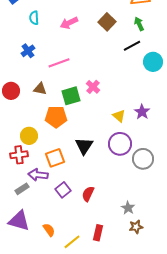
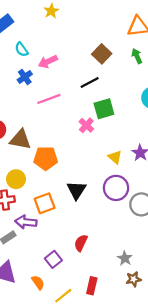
cyan semicircle: (34, 18) -> (21, 49), turned -32
pink arrow: (69, 23) -> (48, 62), moved
black line: (132, 46) -> (90, 82), moved
blue cross: (28, 51) -> (25, 77), moved
brown triangle: (40, 89) -> (20, 140), moved, size x1.5
green square: (71, 96) -> (104, 109), moved
purple square: (63, 190) -> (53, 259), moved

